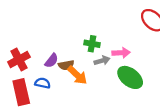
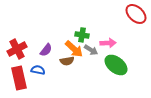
gray arrow: (102, 61) -> (91, 50), turned 48
brown semicircle: (66, 65) -> (67, 61), moved
orange arrow: (77, 75) -> (74, 49), moved

